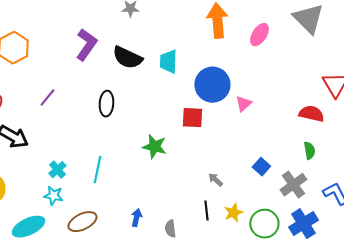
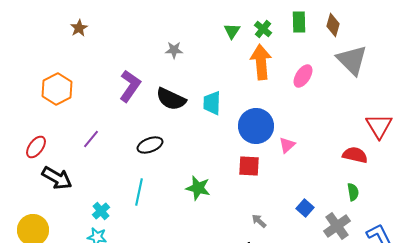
black ellipse: (106, 104) -> (150, 145), turned 65
red square: (192, 118) -> (249, 166), moved
cyan line: (97, 170) -> (139, 192), moved

